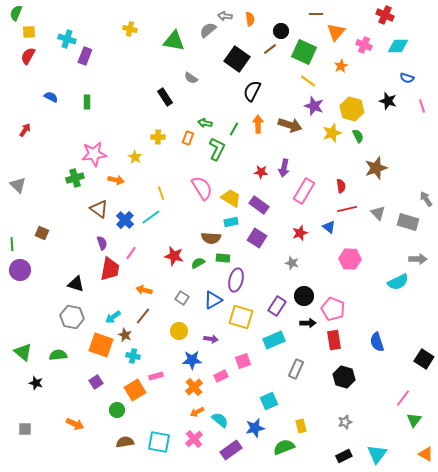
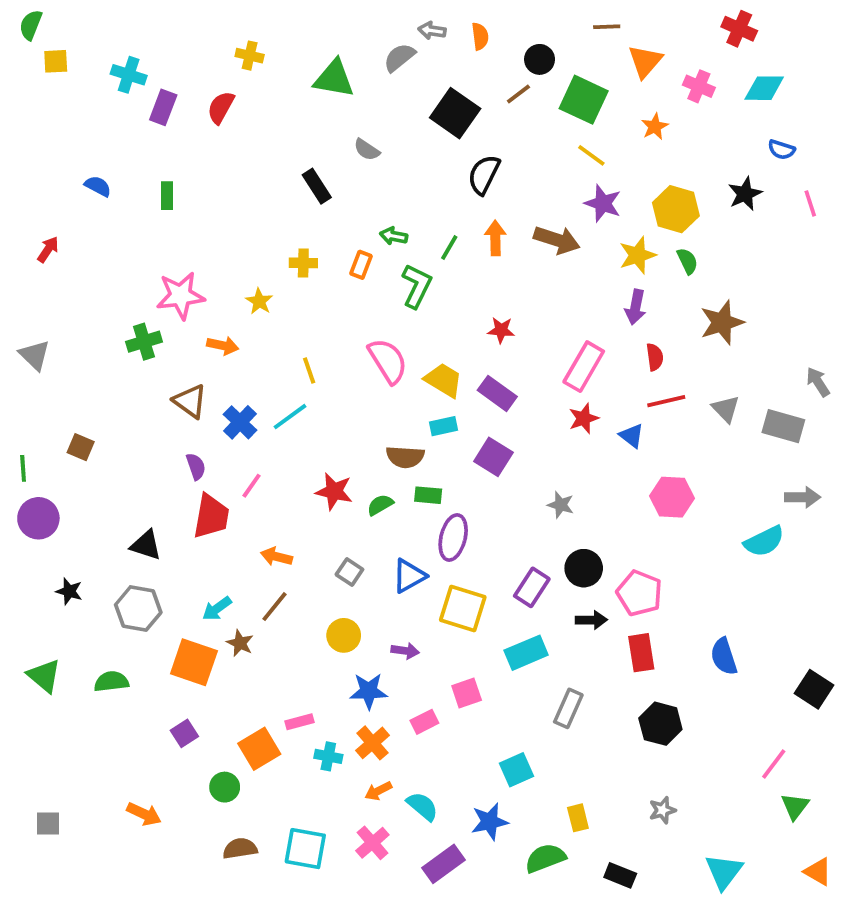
red semicircle: (28, 56) -> (221, 107), moved
black star: (388, 101) -> (745, 194), turned 30
purple arrow: (284, 168) -> (636, 307), moved
red star: (300, 233) -> (584, 418), moved
cyan cross: (133, 356) -> (328, 756), moved
black star: (36, 383) -> (69, 591), moved
black rectangle: (344, 456) -> (620, 875), moved, turned 49

